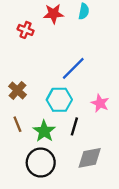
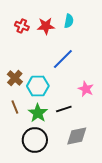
cyan semicircle: (84, 11) -> (69, 21), moved
red star: (53, 14) -> (46, 26), moved
cyan hexagon: (59, 100) -> (38, 86), moved
black line: (74, 126) -> (64, 109), turned 56

